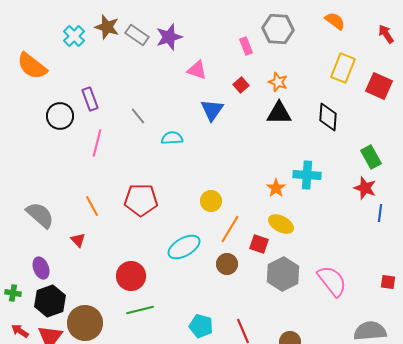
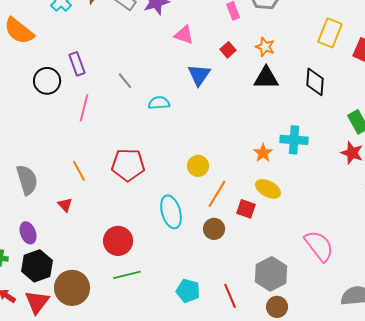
gray semicircle: (40, 215) -> (27, 180), turned 32
cyan ellipse: (184, 247) -> (171, 212), turned -76
gray hexagon: (283, 274) -> (271, 274), moved

